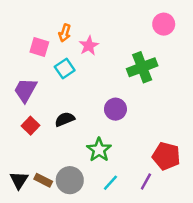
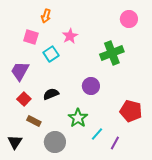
orange arrow: (65, 33) -> (46, 16), moved
red pentagon: (166, 156) -> (131, 111), moved
brown rectangle: (43, 180) -> (34, 121), moved
cyan line: (110, 183) -> (97, 134), moved

